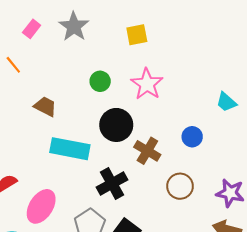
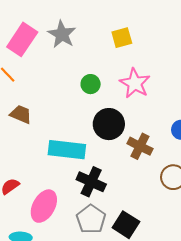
pink rectangle: (32, 29) -> (22, 39), size x1.8
brown trapezoid: (45, 107) -> (21, 114), moved
black cross: (112, 183) -> (91, 182), moved, turned -32

